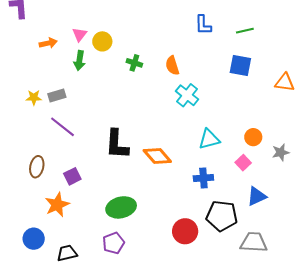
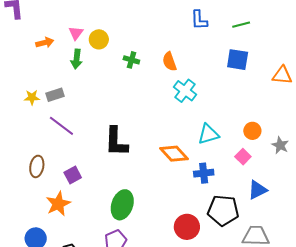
gray star: (281, 152) -> (280, 145), turned -30
orange diamond: (157, 156) -> (174, 154), moved
green ellipse: (121, 207) -> (122, 205), turned -56

